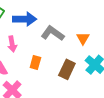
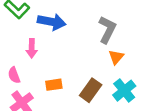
gray L-shape: (53, 33) -> (107, 30), moved, turned 70
orange rectangle: (35, 62) -> (54, 85), moved, turned 56

